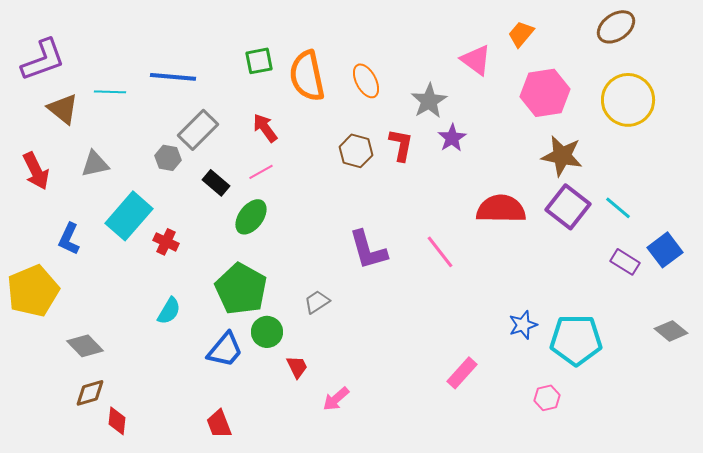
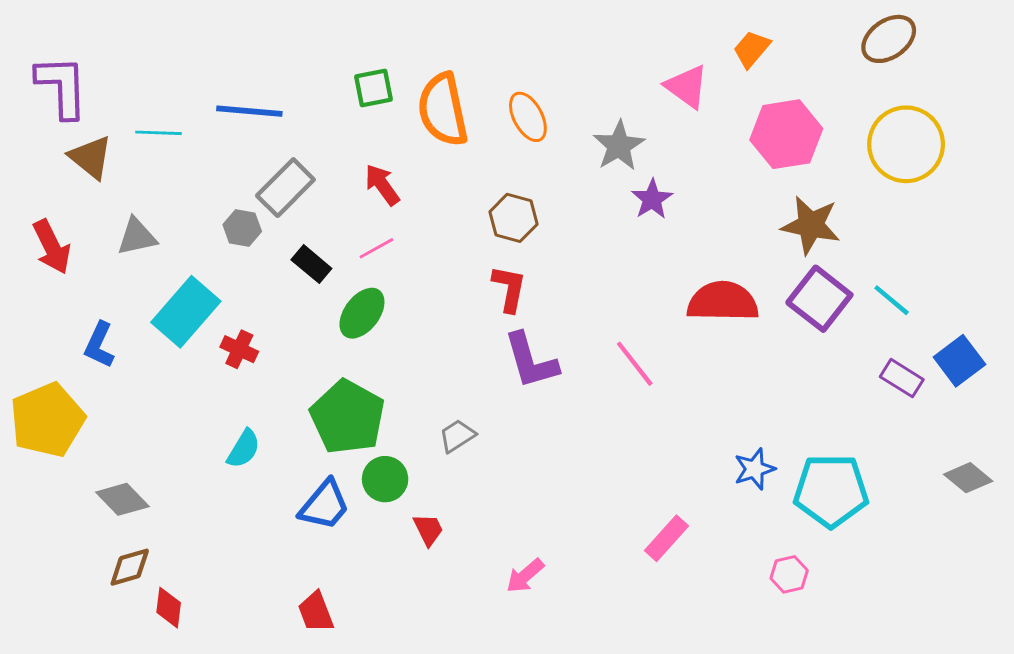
purple L-shape: (43, 60) -> (62, 87), turned -72
red L-shape: (401, 145) -> (509, 289), moved
pink arrow: (336, 399) -> (525, 576), moved

